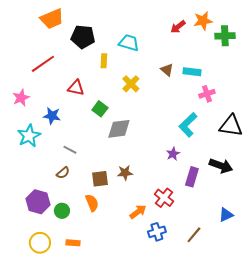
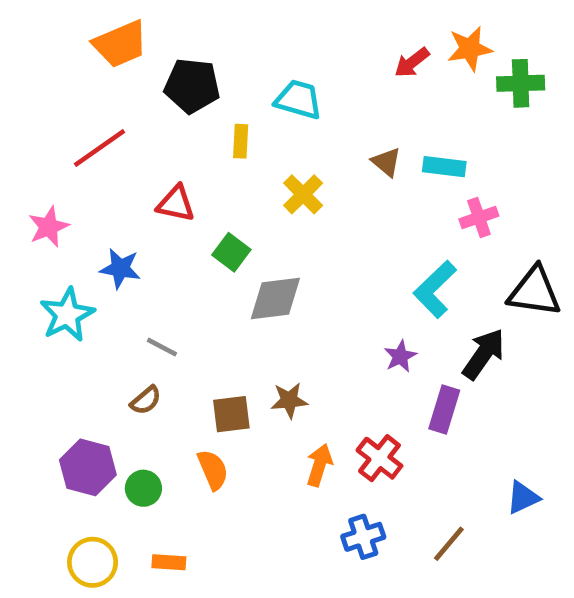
black arrow: (221, 166) -> (484, 354), moved, turned -75
orange arrow: (138, 212) -> (319, 465), moved, turned -36

